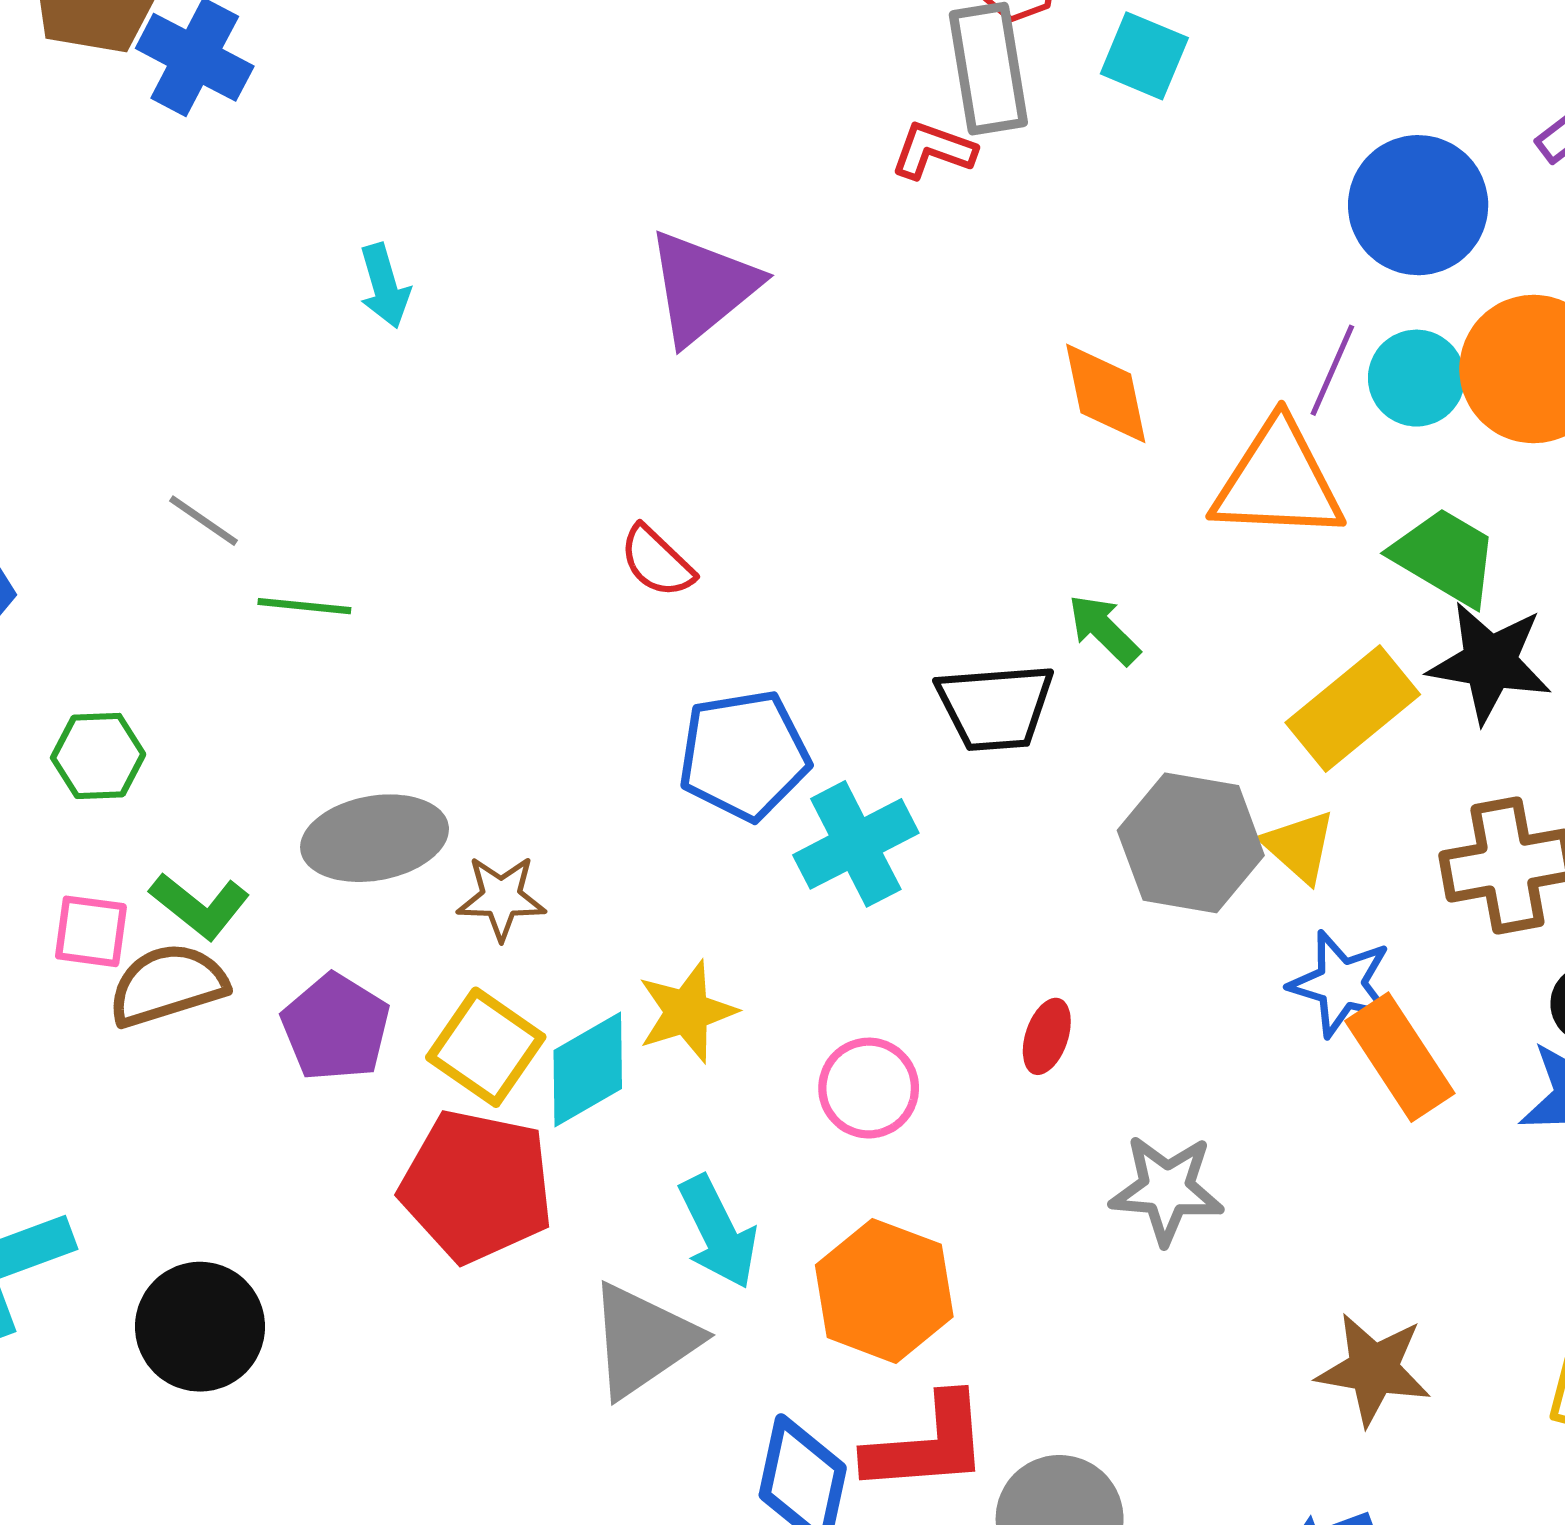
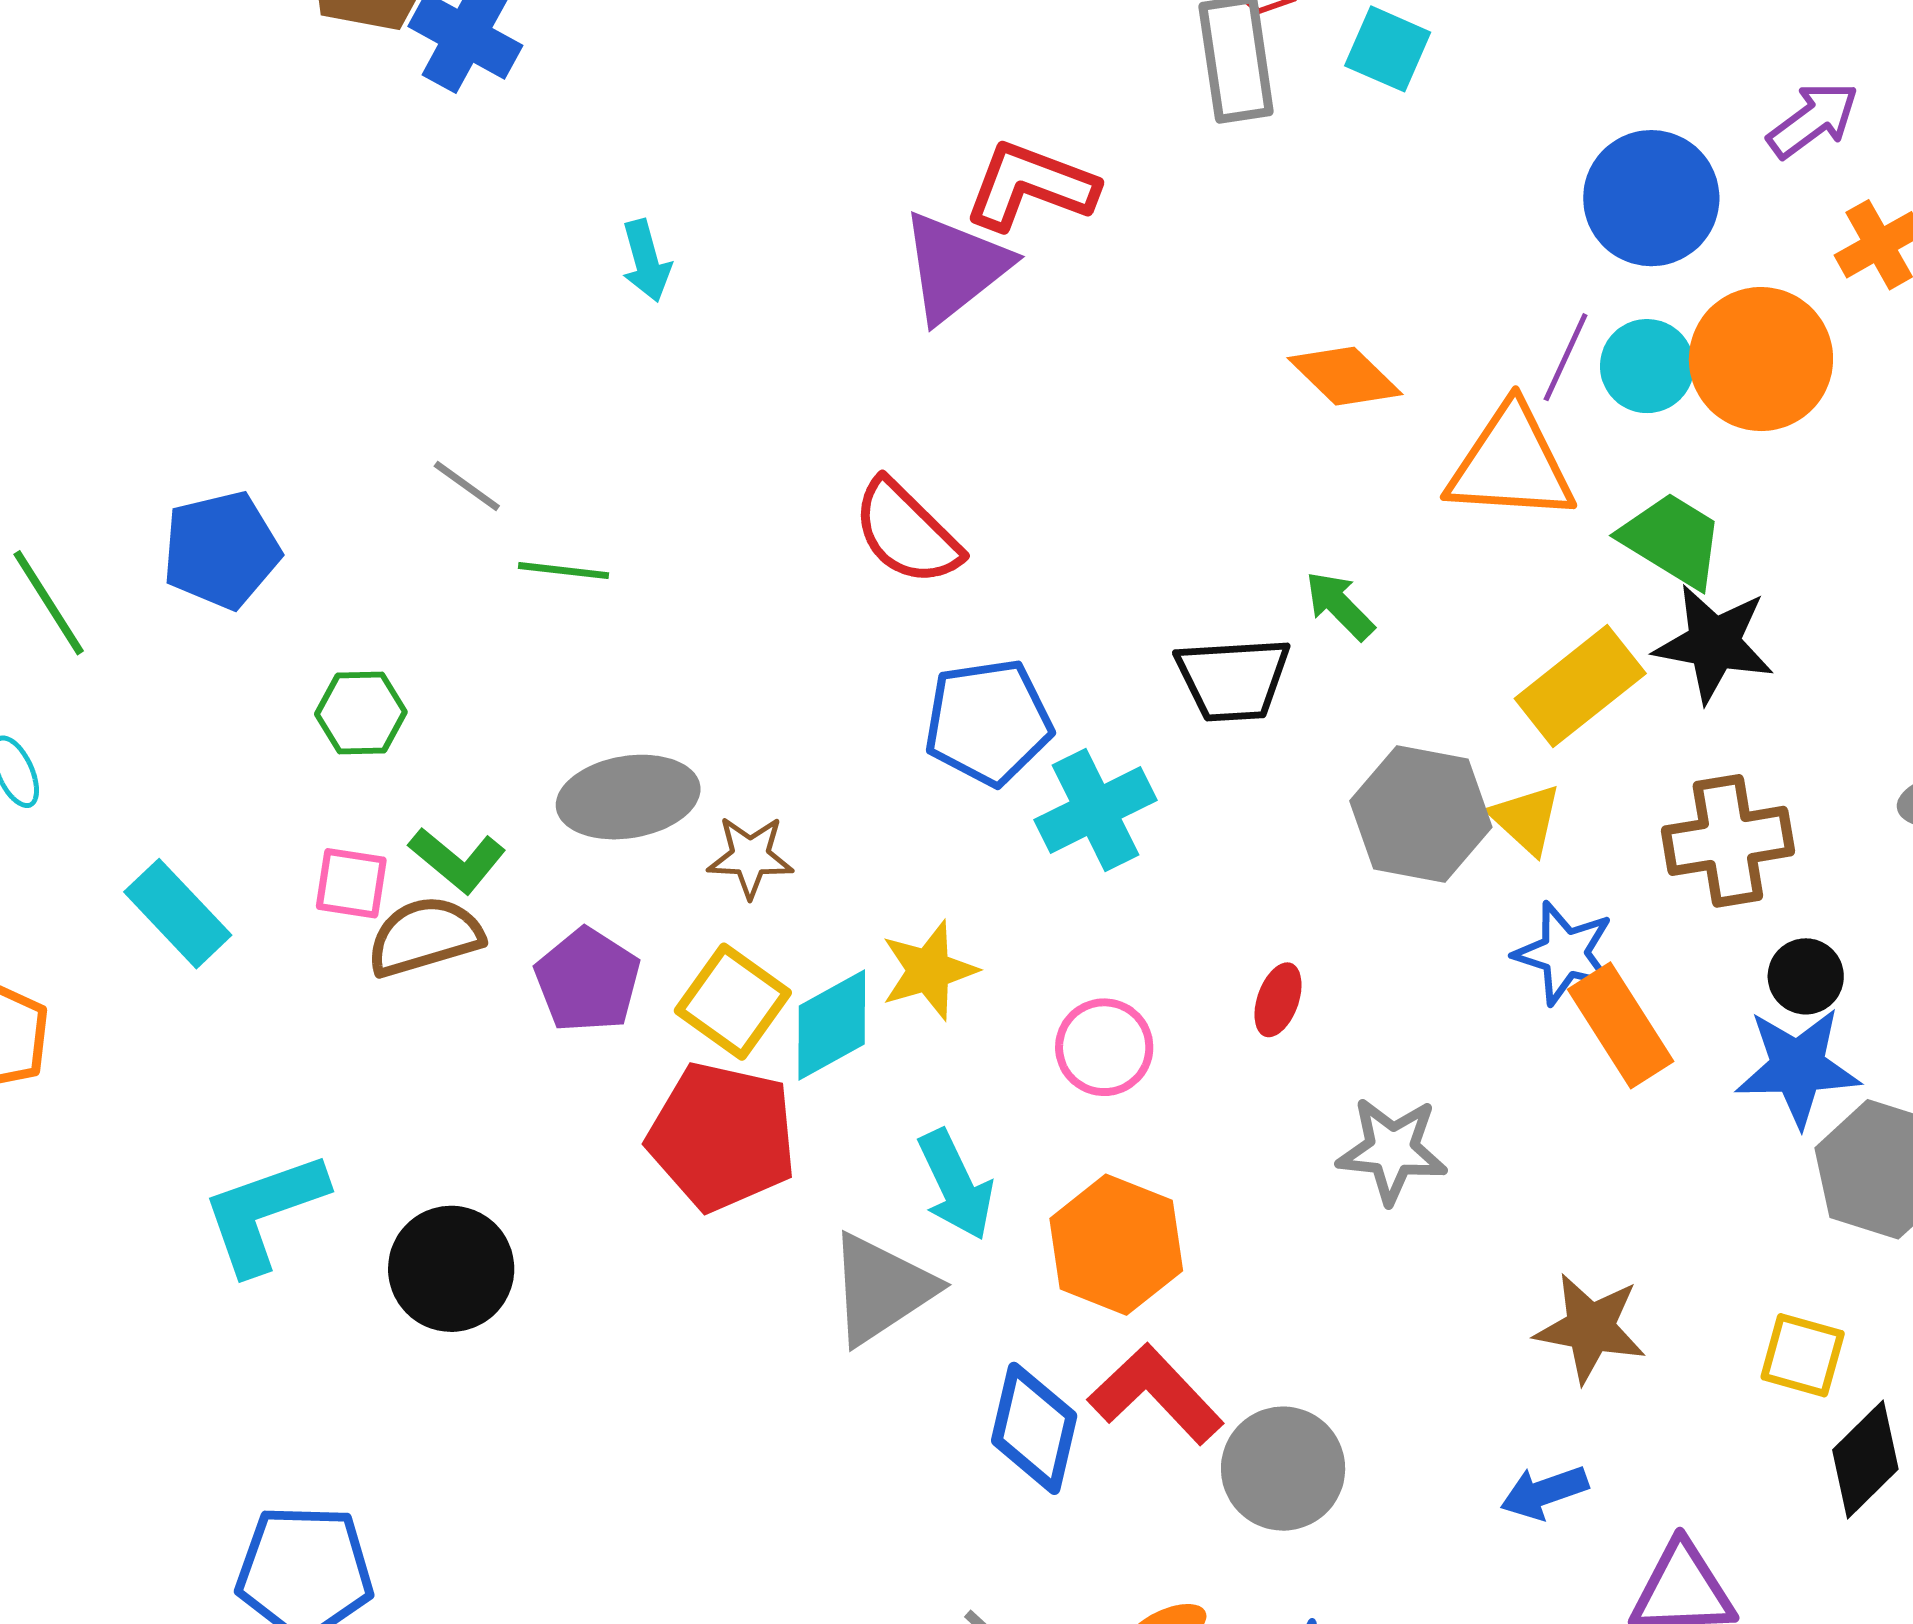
red L-shape: (933, 150) -> (1030, 186), moved, size x1.6
orange diamond: (1106, 393) -> (1345, 376), turned -35
red semicircle: (657, 561) -> (907, 533), size x1.5
red L-shape: (927, 1444) -> (1156, 1394), turned -130

